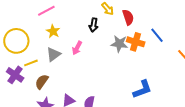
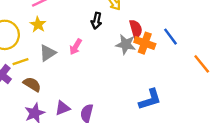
red semicircle: (128, 17) -> (136, 29), moved
yellow star: (53, 31) -> (38, 25), moved
brown semicircle: (42, 82) -> (32, 84), turned 84

